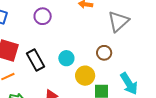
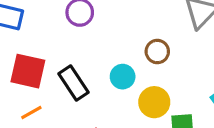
brown circle: (104, 53) -> (157, 52), moved

